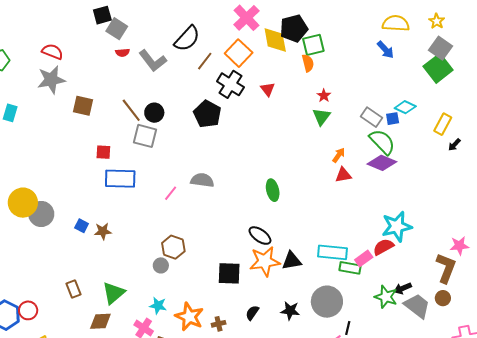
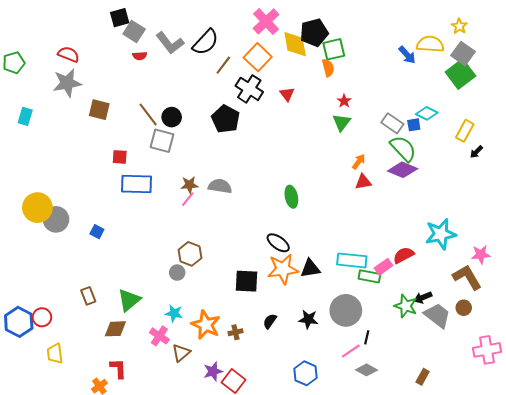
yellow semicircle: (396, 23) -> (430, 44), moved
gray L-shape: (153, 61) -> (170, 43), moved
cyan star: (397, 226) -> (441, 234), moved
brown star: (103, 231) -> (189, 185), moved
brown L-shape: (446, 268) -> (467, 277), turned -52

